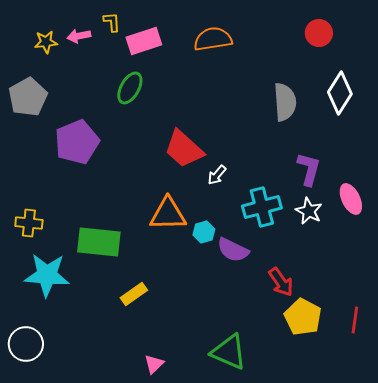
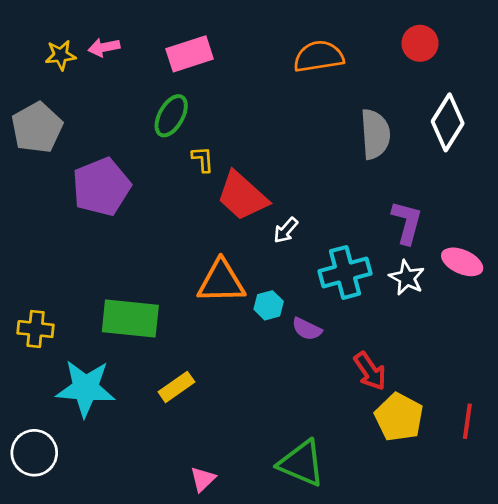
yellow L-shape: (112, 22) -> (203, 159), moved
orange semicircle: (213, 39) -> (319, 56), moved
pink ellipse: (351, 199) -> (462, 262), turned -40
yellow cross: (29, 223) -> (36, 329), moved
purple semicircle: (233, 250) -> (307, 329), size x0.7
cyan star: (47, 275) -> (86, 388), moved

